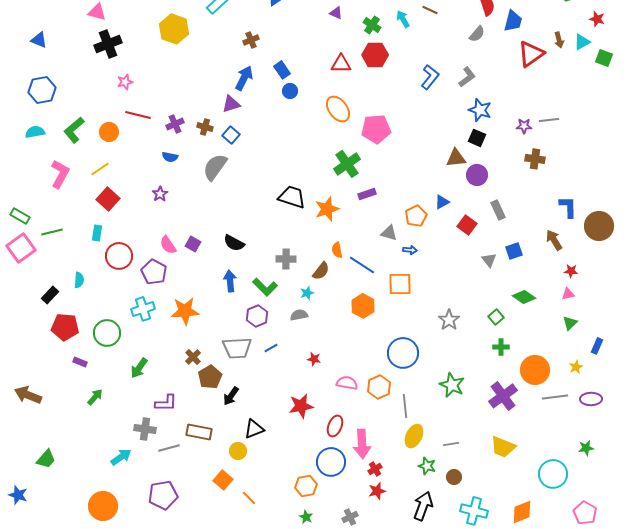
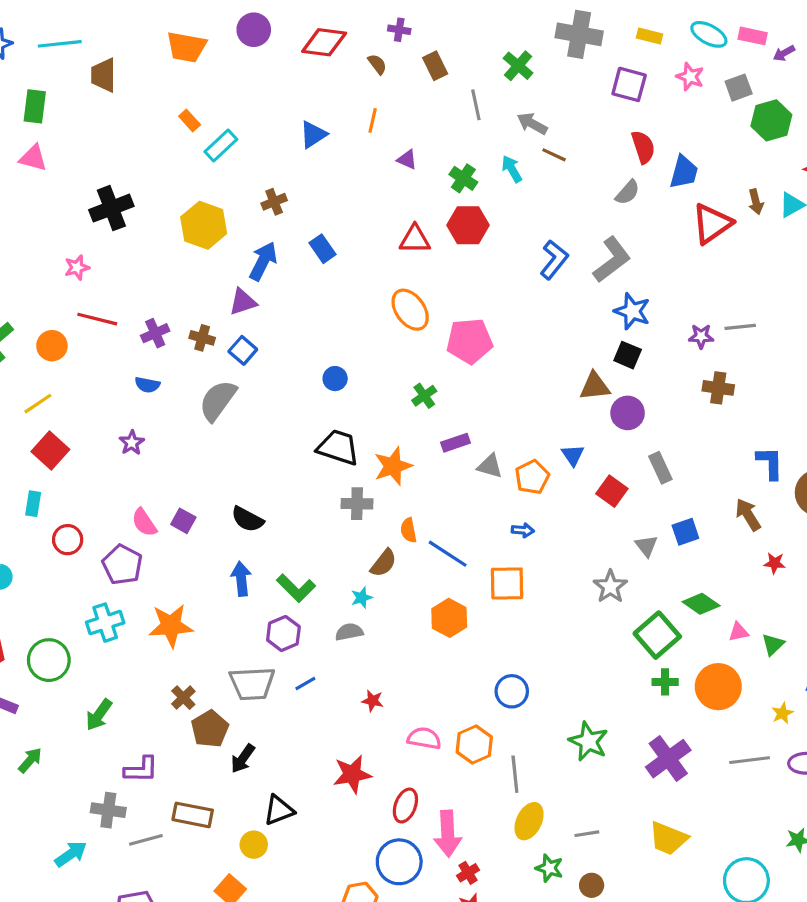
yellow hexagon: (174, 29) -> (204, 225), moved
black cross: (108, 44) -> (111, 208), moved
gray L-shape: (467, 77) -> (612, 260), size x1.4
blue circle: (290, 91) -> (335, 379), moved
green cross: (347, 164) -> (424, 396), size x0.6
blue triangle: (442, 202) -> (573, 455), turned -35
gray triangle: (389, 233) -> (490, 466), moved
red circle: (119, 256) -> (68, 540), size x0.7
gray cross: (286, 259) -> (357, 504), moved
pink triangle: (568, 294) -> (739, 632), moved
green square: (496, 317) -> (657, 635), size x1.8
gray star: (449, 320) -> (610, 587), moved
blue circle: (403, 353) -> (512, 691), size x0.7
orange circle: (535, 370) -> (718, 687), moved

